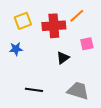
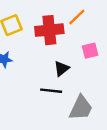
black line: (34, 90) -> (51, 91), moved
gray trapezoid: (78, 91) -> (81, 108), turned 100

